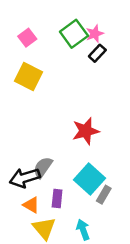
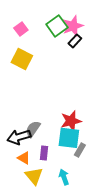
pink star: (95, 34) -> (73, 26), size x1.5
red star: (86, 131) -> (71, 121), moved
cyan square: (90, 179) -> (69, 138), turned -35

